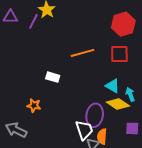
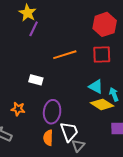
purple line: (33, 21) -> (34, 29), moved
purple ellipse: (95, 115) -> (52, 112), moved
orange semicircle: (102, 137) -> (48, 138), moved

